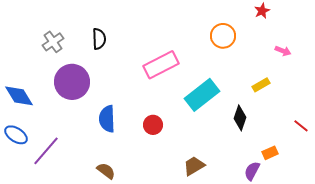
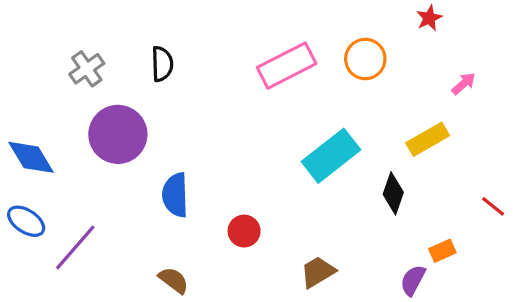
pink arrow: (283, 51) -> (464, 84), turned -63
pink rectangle: (161, 65) -> (287, 66), moved
yellow rectangle: (261, 85) -> (428, 139), size x1.4
red circle: (153, 125) -> (244, 231), moved

